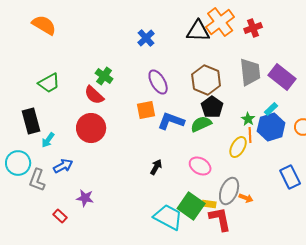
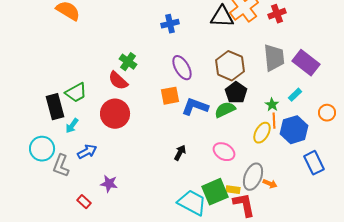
blue cross: (146, 38) -> (170, 24), turned 30
green trapezoid: (49, 83) -> (76, 93), moved
blue hexagon: (271, 127) -> (294, 130), moved
green square: (191, 206) -> (215, 192), turned 32

